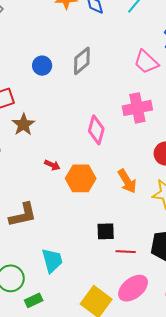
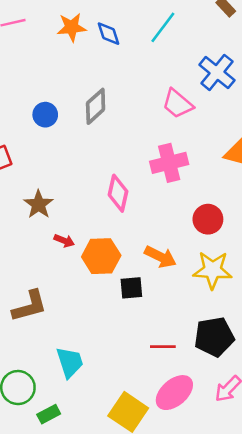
brown star: (23, 125) -> (39, 204), moved
orange arrow: (127, 181) -> (160, 257), turned -30
black square: (106, 231) -> (131, 288), moved

